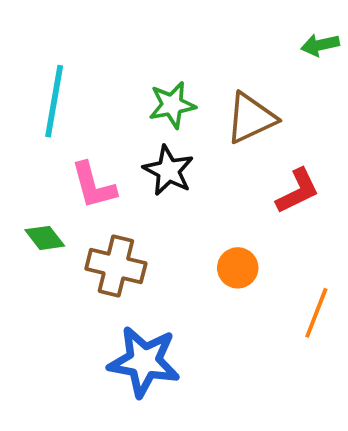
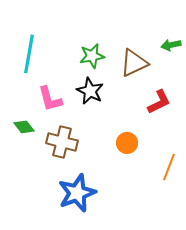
green arrow: (320, 45) -> (171, 45), moved
blue star: (144, 362) -> (77, 193), turned -30

